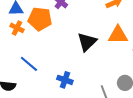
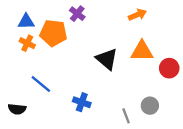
black triangle: (87, 42) -> (107, 59), turned -35

